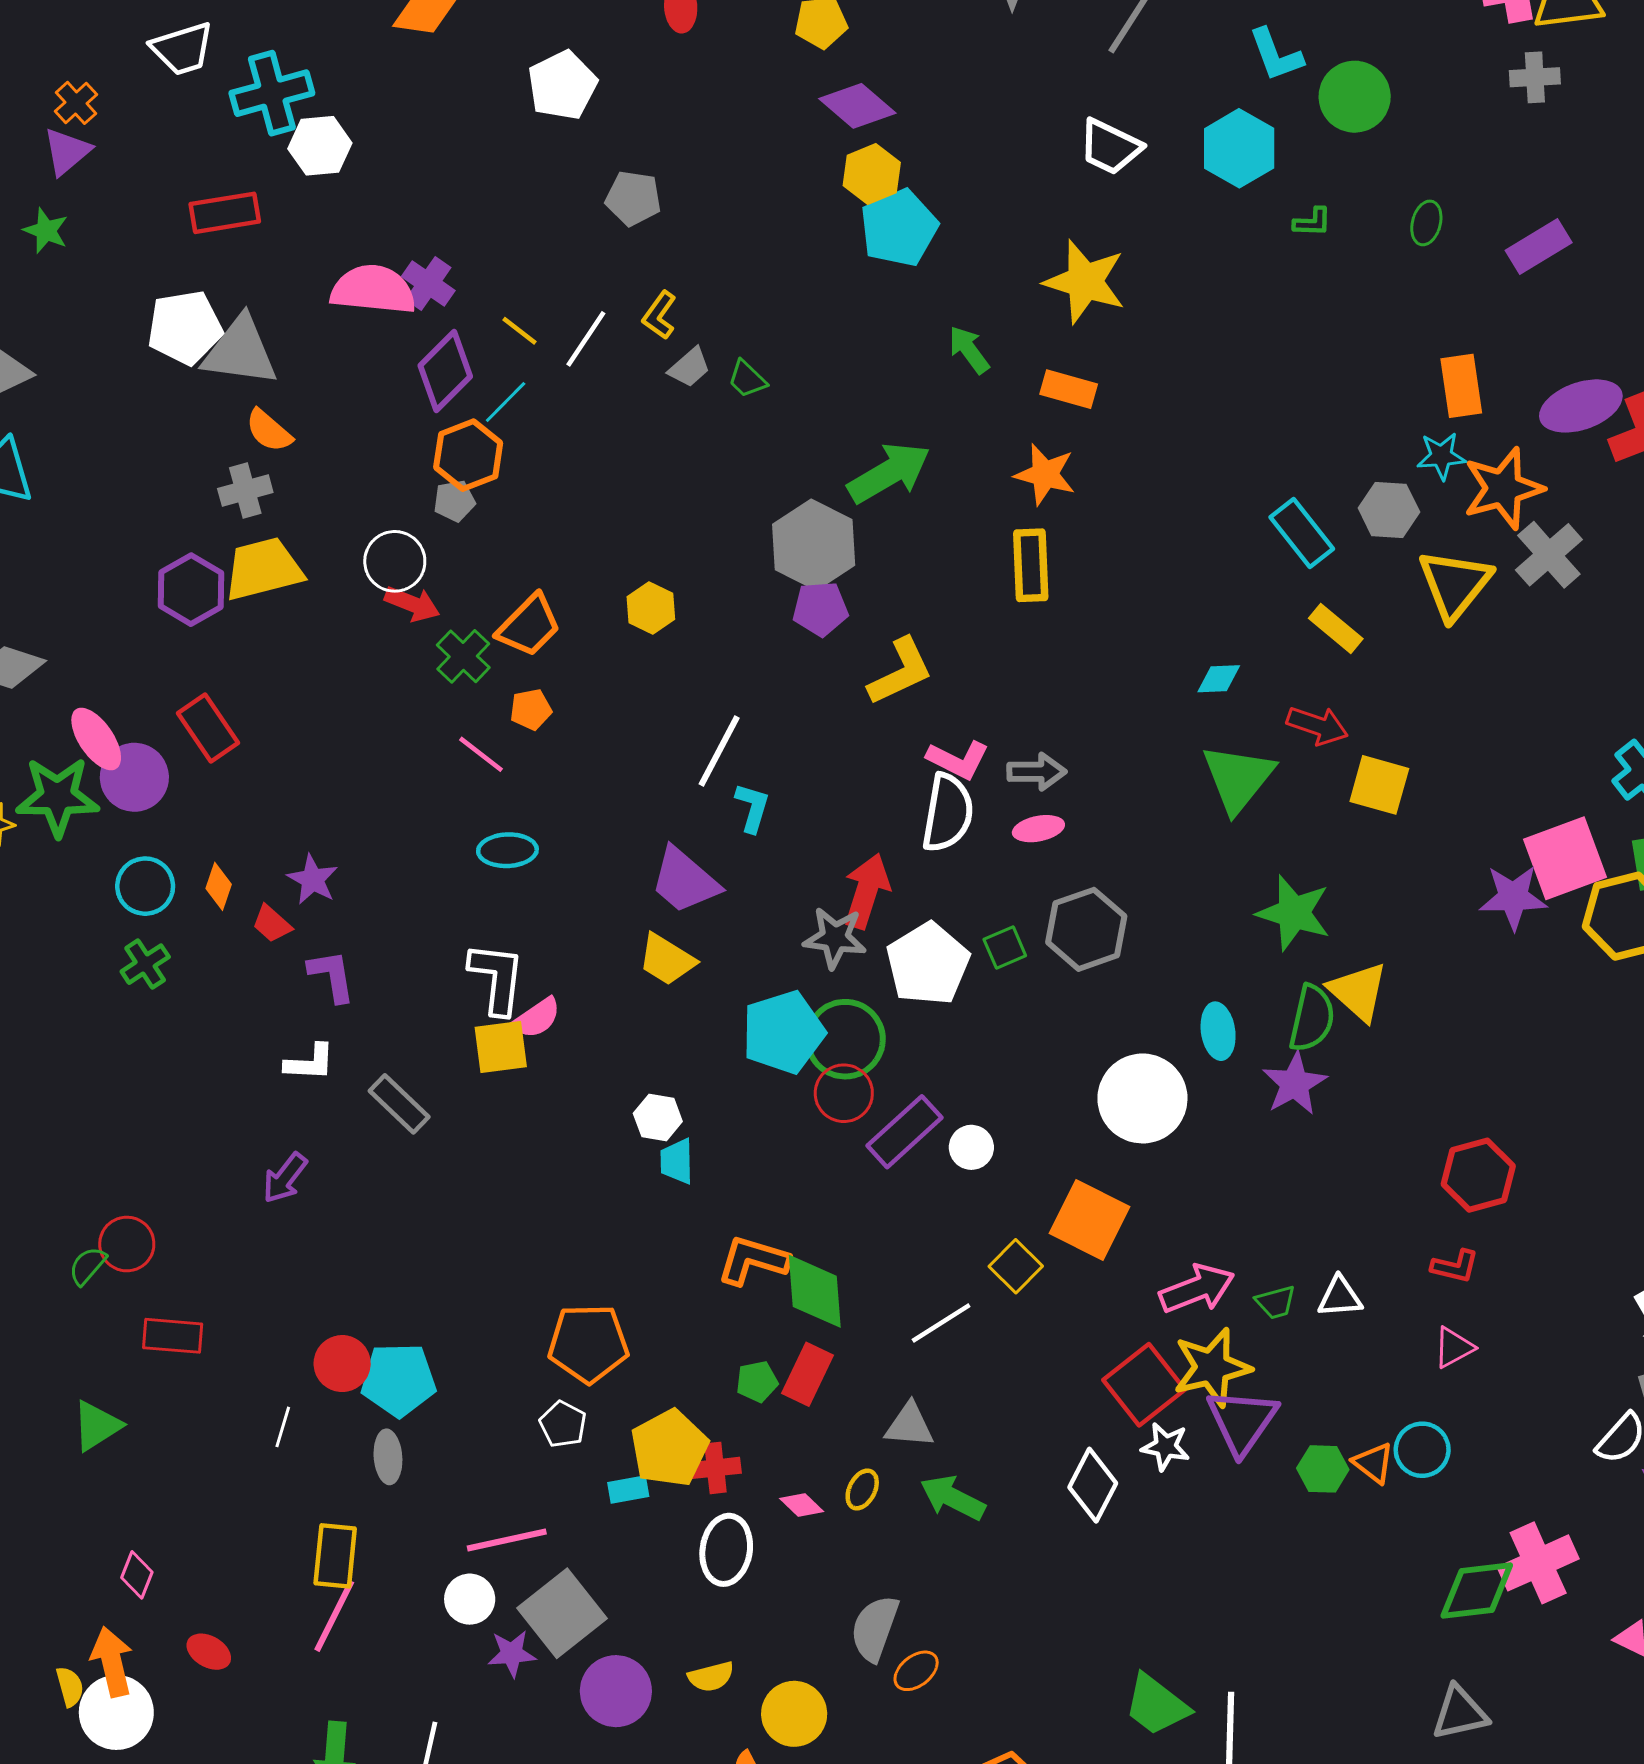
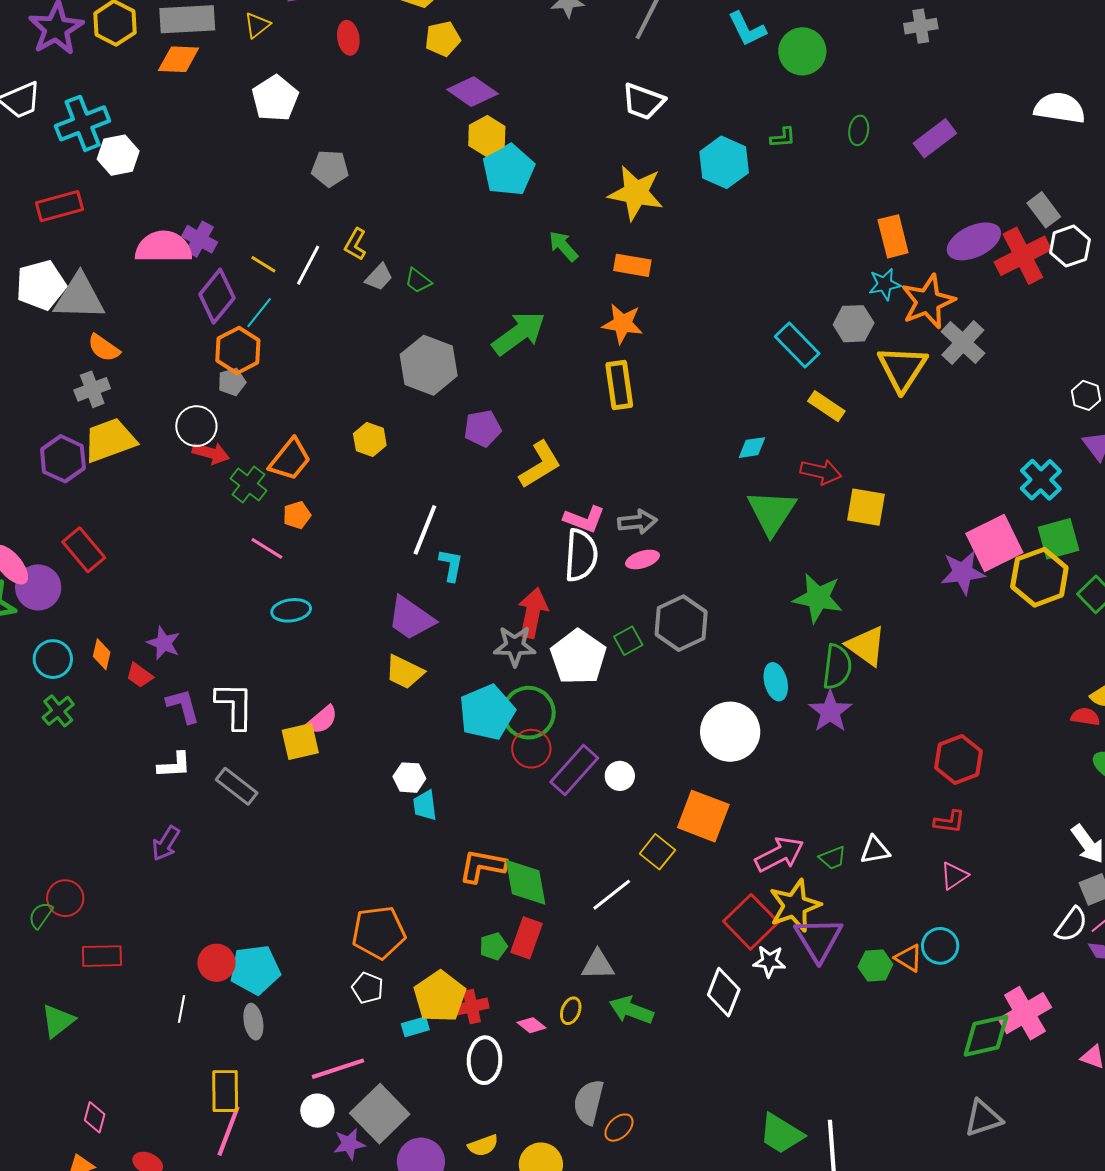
cyan hexagon: (1239, 148) -> (724, 162), moved
gray hexagon: (814, 545) -> (429, 365), moved
white L-shape: (497, 978) -> (235, 706), moved

